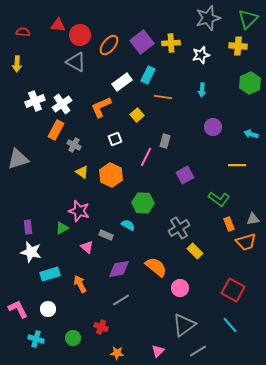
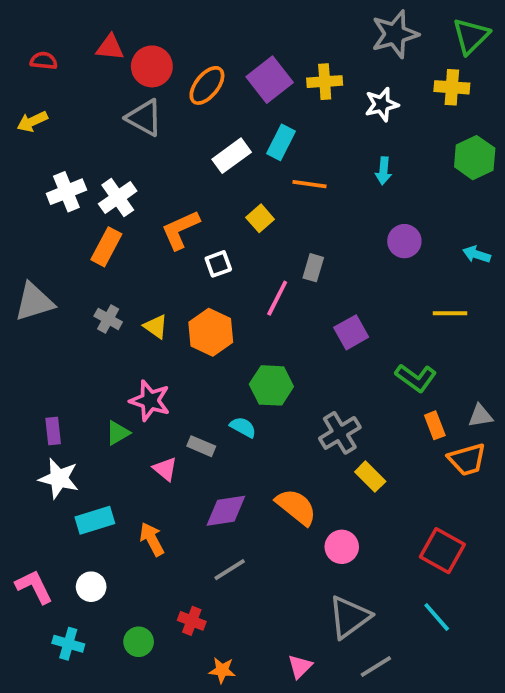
yellow arrow: (17, 64) -> (32, 121), turned 63
orange L-shape: (101, 107) -> (180, 230), moved
gray cross: (74, 145) -> (108, 319), moved

